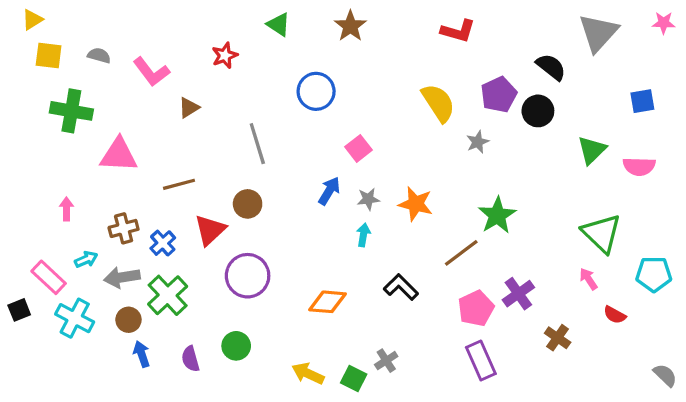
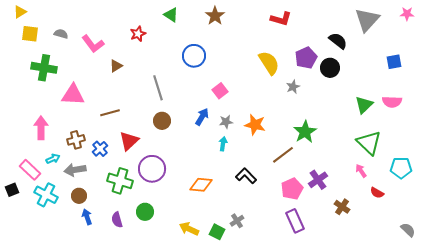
green triangle: (592, 150) -> (364, 105), moved
brown circle: (248, 204) -> (162, 121), moved
pink arrow: (66, 209) -> (41, 128), size x1.6
green cross: (168, 295) -> (120, 181), moved, turned -30

